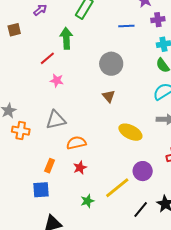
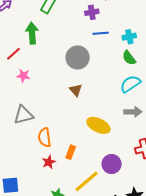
purple cross: (158, 20) -> (92, 12), moved
blue line: (126, 26) -> (101, 33), moved
orange semicircle: (76, 143) -> (45, 137), turned -84
orange rectangle: (50, 166) -> (71, 152), moved

